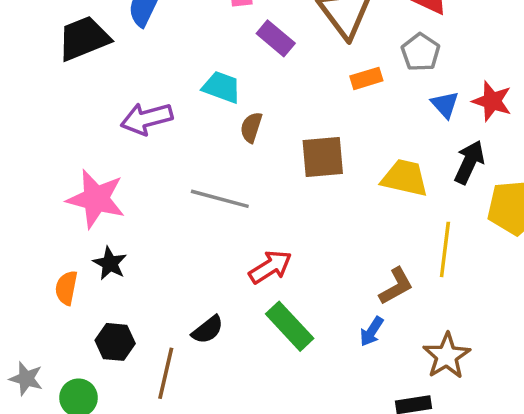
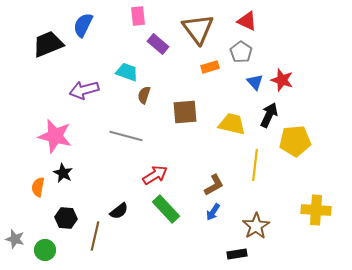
brown L-shape: (396, 286) -> (214, 185), moved

